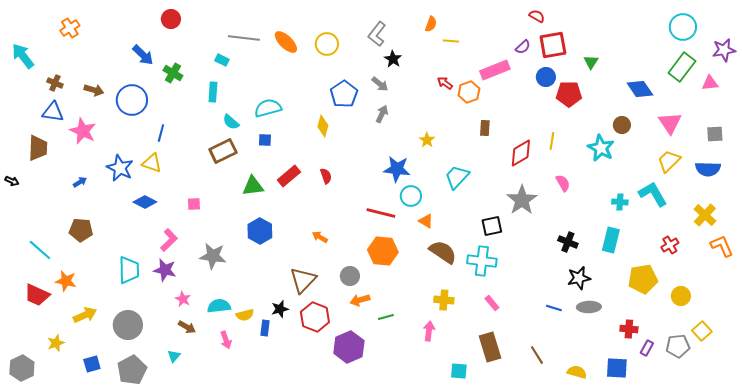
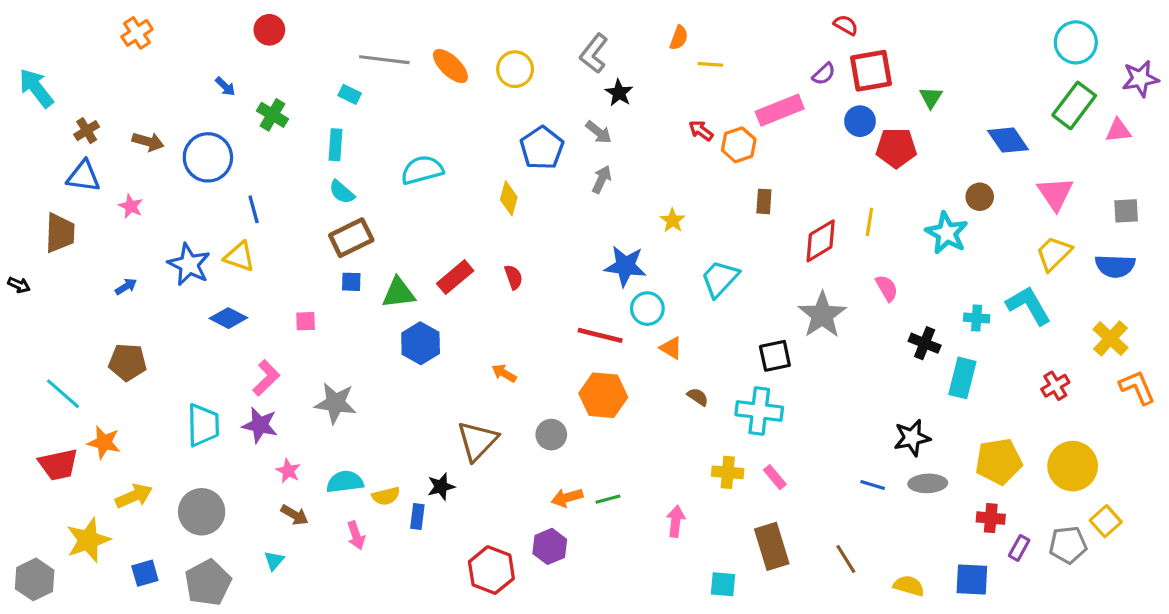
orange cross: (70, 28) -> (137, 33), moved
blue arrow: (143, 55) -> (225, 86), size x0.6
brown cross: (55, 83) -> (87, 131), turned 35
cyan semicircle: (231, 122) -> (342, 192), moved
pink star: (83, 131) -> (131, 206), size x0.6
blue line: (161, 133) -> (254, 209), turned -30
blue square: (265, 140) -> (351, 282), moved
blue hexagon: (260, 231) -> (421, 343), moved
black cross: (568, 242) -> (925, 343), moved
brown semicircle: (443, 252) -> (698, 397), size x0.5
yellow pentagon: (643, 279) -> (999, 461), moved
red trapezoid: (37, 295) -> (58, 465), turned -36
yellow circle: (681, 296) -> (1073, 466), size x1.6
orange arrow: (360, 300) -> (567, 498), moved
yellow cross: (444, 300) -> (728, 472), moved
red hexagon: (315, 317) -> (491, 570), moved
yellow star: (56, 343) -> (88, 540), size x1.6
purple hexagon: (349, 347) -> (550, 546), size x0.7

